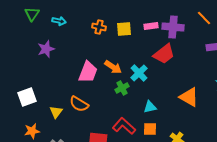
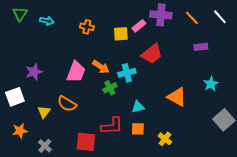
pink rectangle: (151, 26) -> (139, 26), turned -32
purple cross: (173, 27) -> (161, 15), moved
yellow square: (124, 29) -> (121, 34), moved
purple star: (46, 49) -> (34, 72), moved
cyan cross: (139, 73) -> (127, 73), turned 30
red L-shape: (124, 126) -> (112, 126), turned 135

